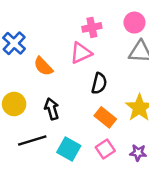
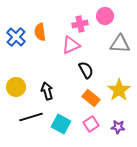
pink circle: (134, 23) -> (105, 16), moved
orange semicircle: (43, 66) -> (40, 32), moved, turned 36
black semicircle: (99, 83) -> (86, 70), turned -42

